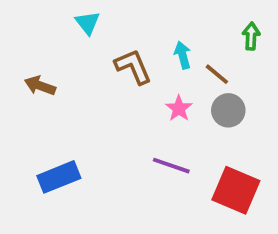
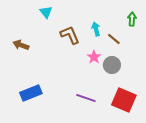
gray circle: (228, 110) -> (112, 65), moved
purple line: (171, 166) -> (86, 98), moved

